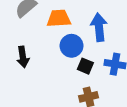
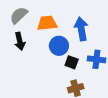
black arrow: (23, 57) -> (20, 41), moved

